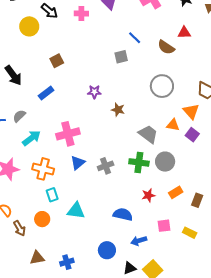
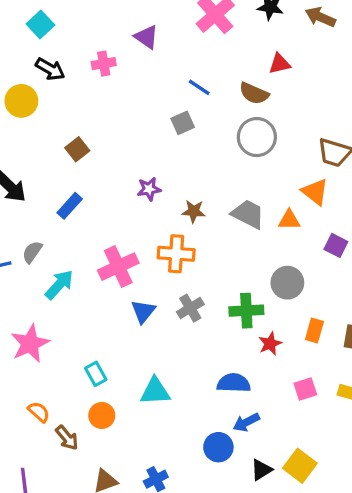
gray circle: (162, 86) -> (257, 137), moved
gray trapezoid: (148, 134) -> (248, 214), moved
purple square: (192, 135) -> (336, 245), moved
green cross: (139, 162) -> (246, 311), moved
orange cross: (43, 169) -> (176, 254), moved
orange rectangle: (176, 192) -> (314, 331), turned -32
cyan rectangle: (52, 195) -> (96, 374), moved
blue arrow: (139, 241) -> (246, 422), moved

